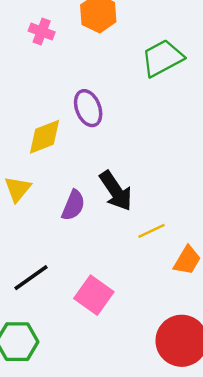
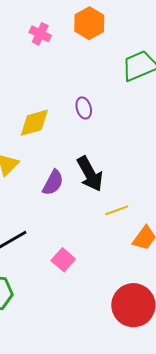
purple ellipse: (88, 108) -> (84, 108), moved, size x0.7
pink square: (94, 295) -> (63, 260), size x0.7

